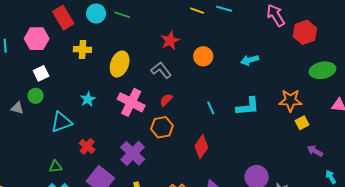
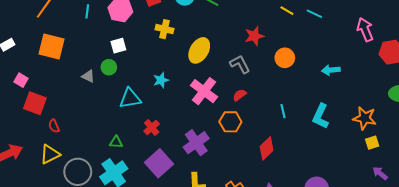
cyan L-shape: (248, 106) -> (321, 116), turned 110

